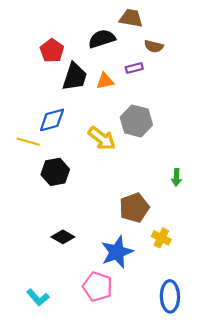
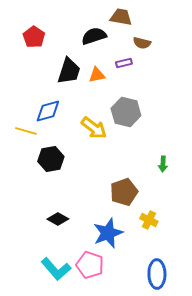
red pentagon: (52, 51) -> (34, 37), moved
cyan L-shape: (38, 297) -> (56, 269), moved, size x1.4

